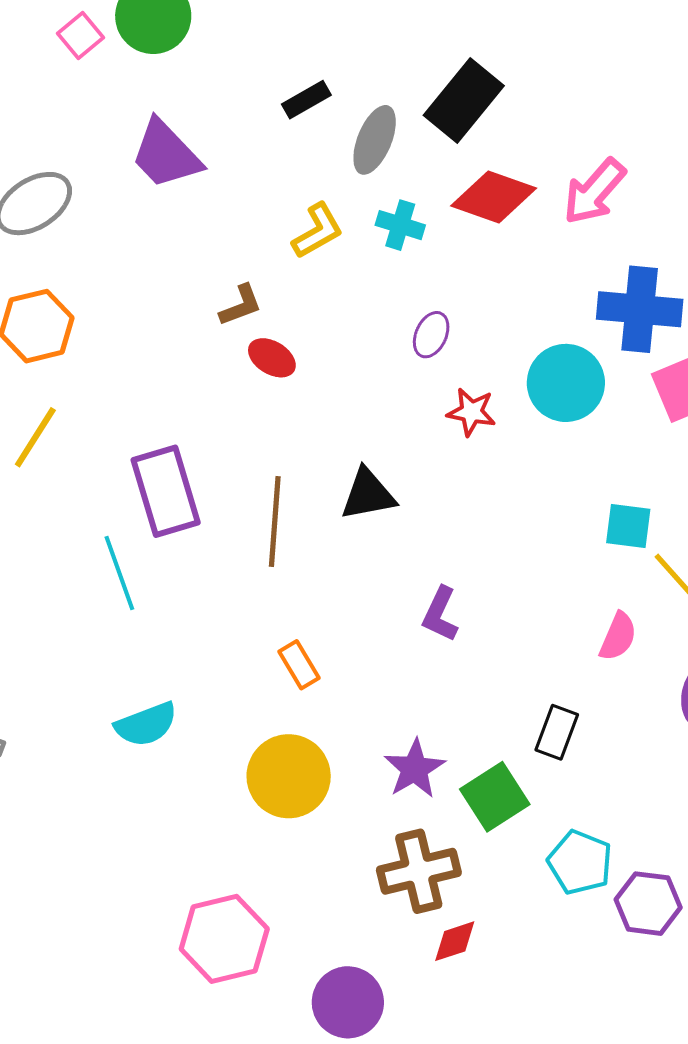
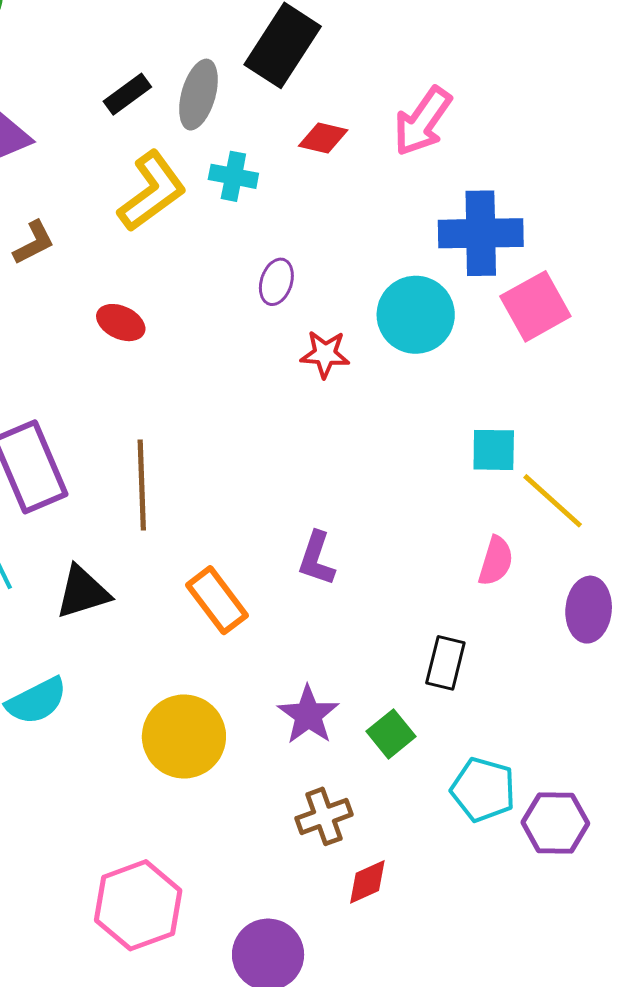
black rectangle: (306, 100) -> (127, 94), moved
red diamond: (494, 197) -> (323, 138), size x0.6
yellow L-shape: (318, 231) -> (152, 191), size x1.4
brown L-shape: (241, 305) -> (34, 243), moved
black triangle: (368, 494) -> (83, 592), moved
orange rectangle: (299, 665) -> (217, 600), moved, size x1.4
green square: (495, 797) -> (391, 734), size x0.7
brown cross: (419, 871) -> (324, 816), size x0.7

